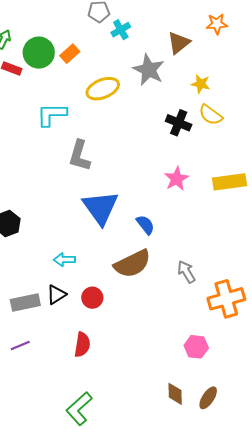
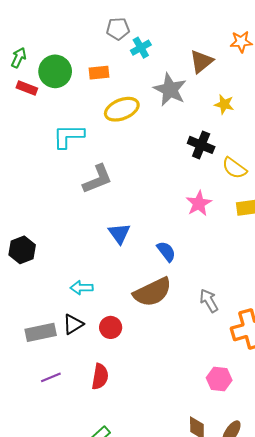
orange rectangle: (70, 54) -> (99, 73), moved, turned 36
yellow semicircle: (211, 115) -> (234, 168), moved
gray L-shape: (80, 156) -> (98, 179), turned -128
blue triangle: (100, 208) -> (119, 233), size x0.6
purple line: (20, 346) -> (51, 377), moved

